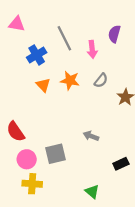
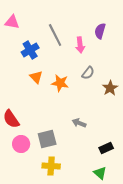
orange star: (70, 80) -> (60, 83), moved
yellow cross: (32, 184) -> (51, 166), moved
green triangle: (92, 191) -> (100, 173), moved

